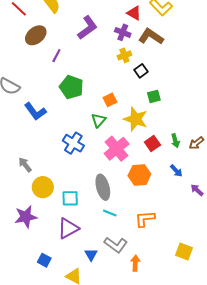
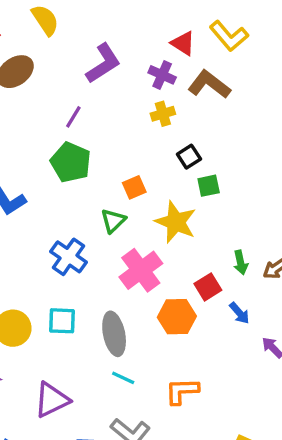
purple line: (56, 56) -> (73, 117), moved
black square: (141, 71) -> (189, 157), moved
red square: (152, 144) -> (208, 287), moved
cyan square: (70, 198) -> (62, 321), moved

